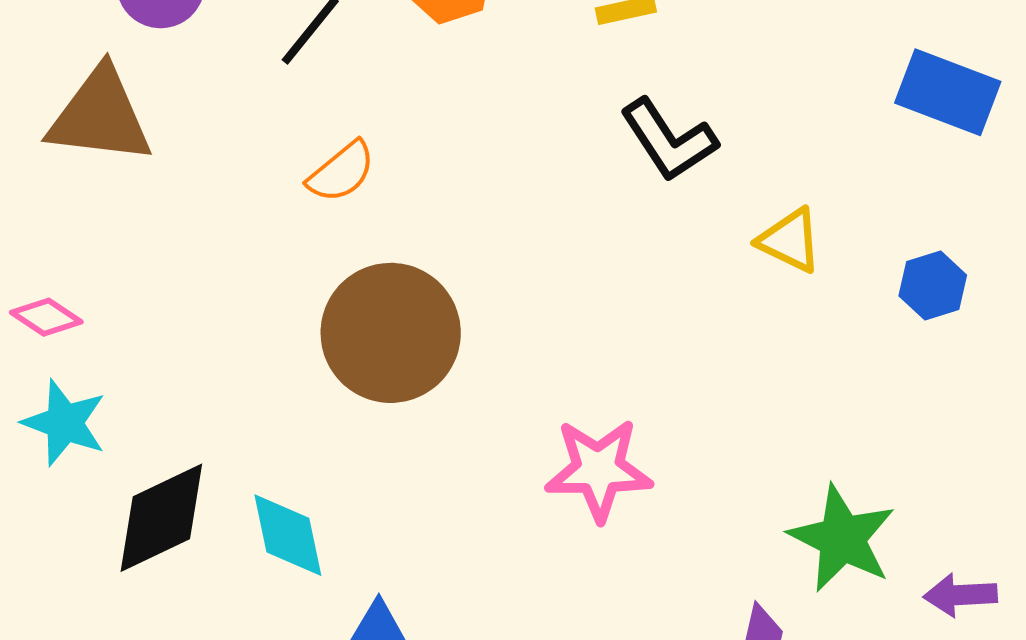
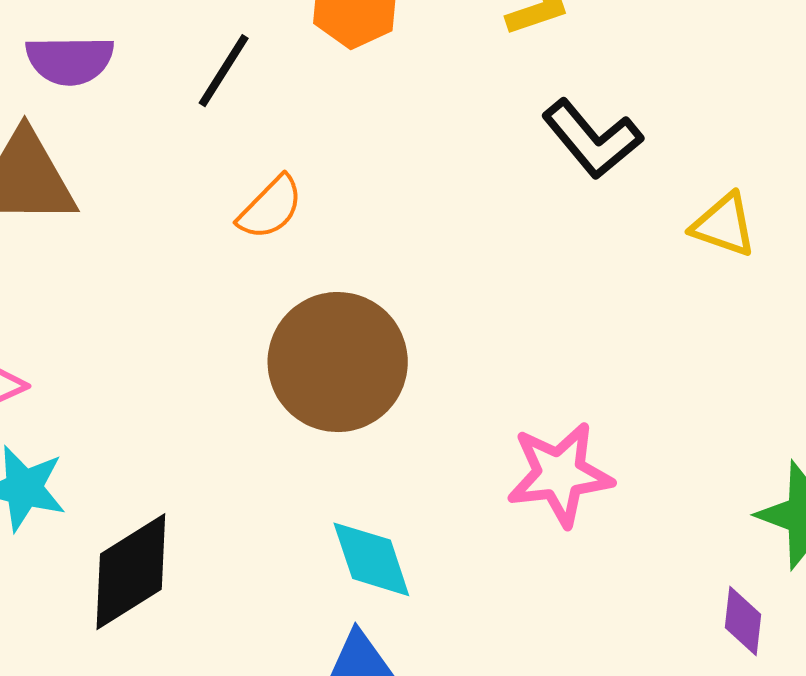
cyan diamond: (288, 535) -> (371, 559), moved

